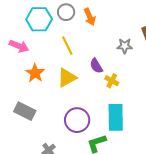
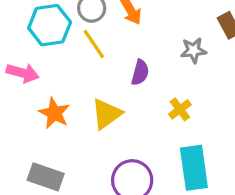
yellow line: (67, 46) -> (94, 44), moved
purple semicircle: (96, 66) -> (140, 72), moved, turned -126
yellow cross: (112, 81) -> (180, 109), turned 32

